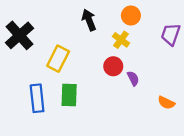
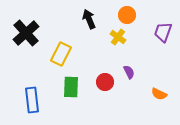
red circle: (113, 66) -> (105, 82), moved
blue rectangle: (37, 98) -> (32, 100), moved

